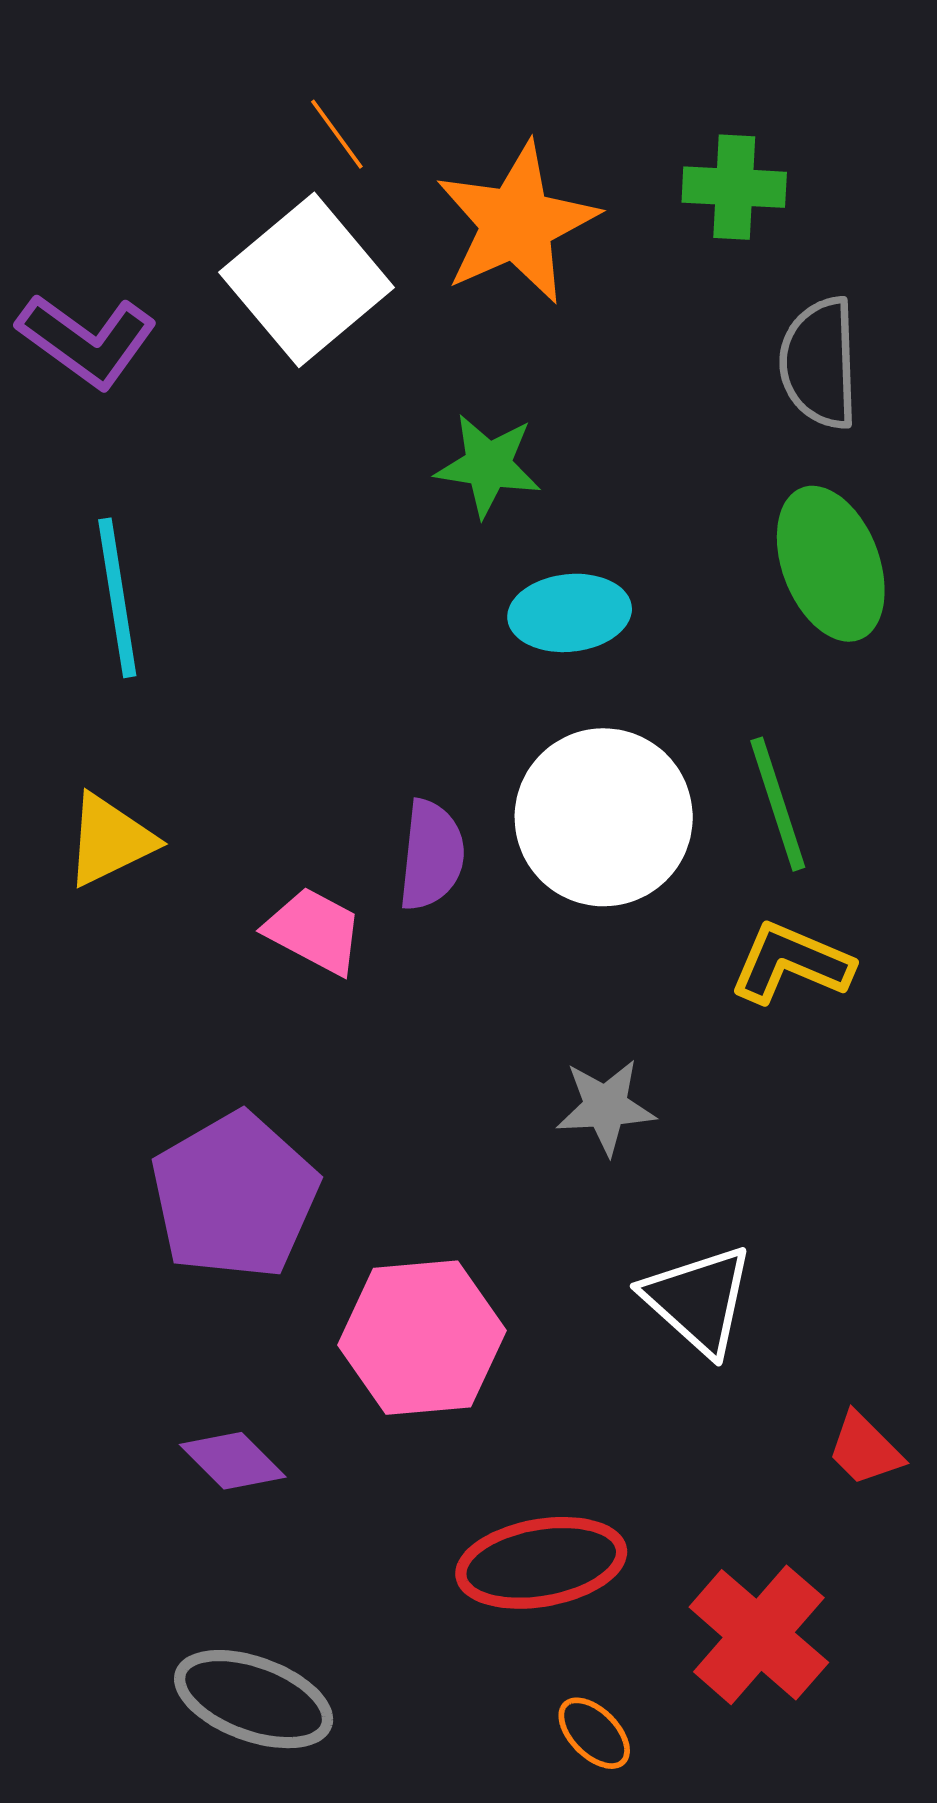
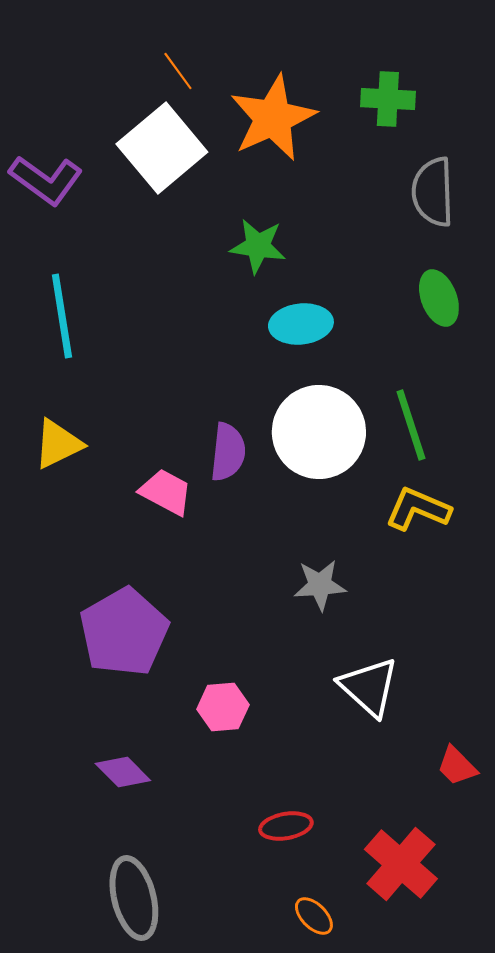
green ellipse: (831, 564) -> (439, 298), size x0.7
pink hexagon: (422, 1338) -> (223, 707), size x0.6
red ellipse: (541, 1563) -> (286, 826), size x0.6
gray ellipse: (254, 1699) -> (134, 898), turned 56

